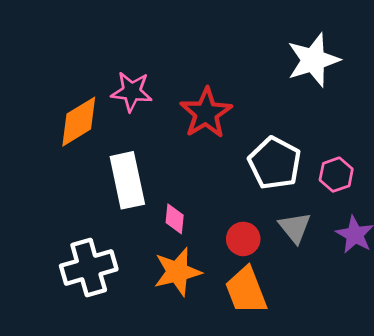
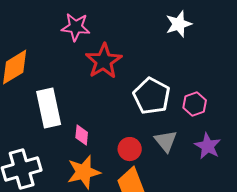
white star: (313, 60) -> (179, 24), size x0.7
pink star: (132, 92) -> (76, 27), moved

